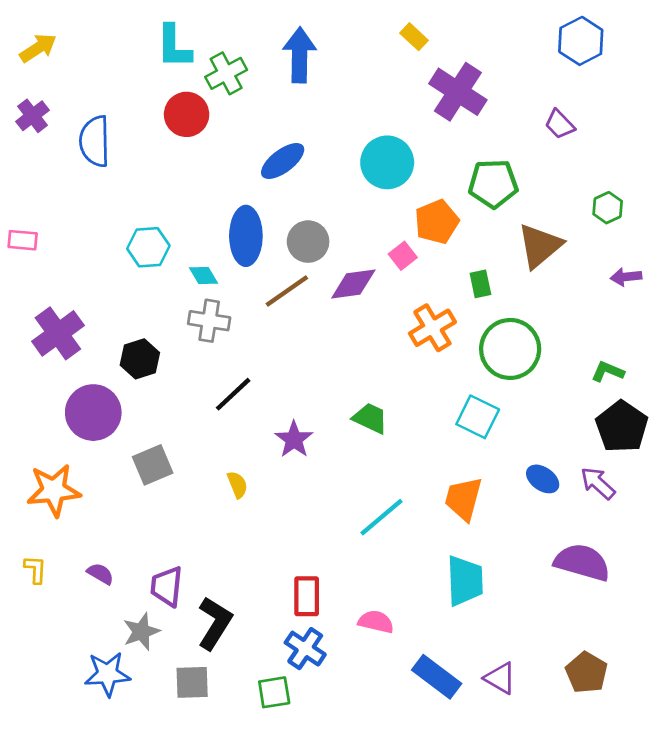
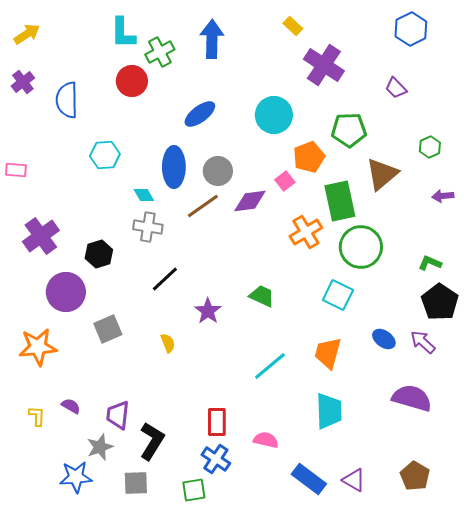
cyan hexagon: (148, 247) -> (105, 155), moved
green rectangle: (480, 284) -> (340, 201), size x2.0
yellow L-shape: (35, 569) -> (37, 416), moved

